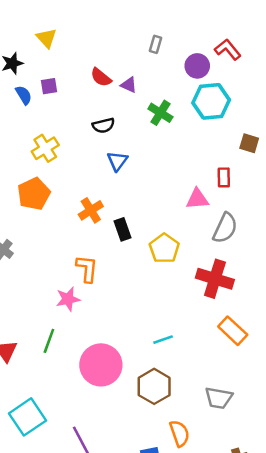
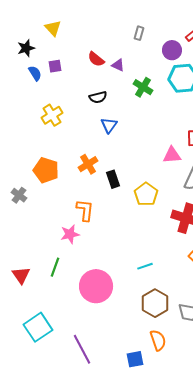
orange pentagon: (34, 194) -> (46, 170), moved, turned -30
brown hexagon: (154, 386) -> (155, 303), moved

